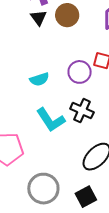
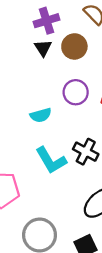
purple circle: (80, 72) -> (76, 92), moved

